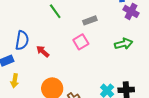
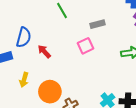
yellow arrow: (15, 81) -> (24, 80), moved

